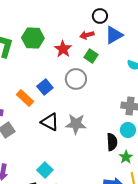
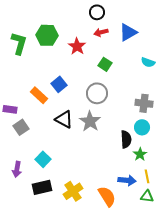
black circle: (100, 16) -> (97, 12), moved
green square: (91, 56) -> (105, 64), moved
gray circle: (76, 79) -> (97, 93), moved
gray star: (76, 124) -> (90, 121), turned 30
cyan square: (45, 170) -> (43, 159), moved

